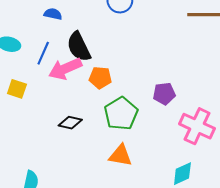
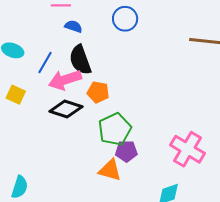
blue semicircle: (53, 14) -> (73, 26), moved
purple pentagon: (164, 94) -> (126, 151), moved
black diamond: (70, 123) -> (66, 109), moved, size x1.4

